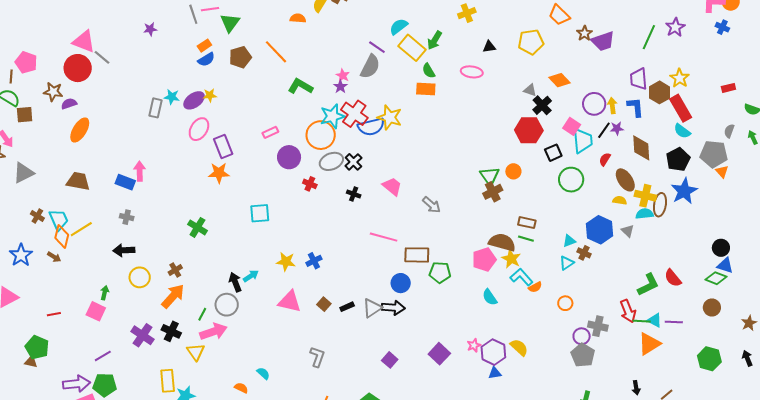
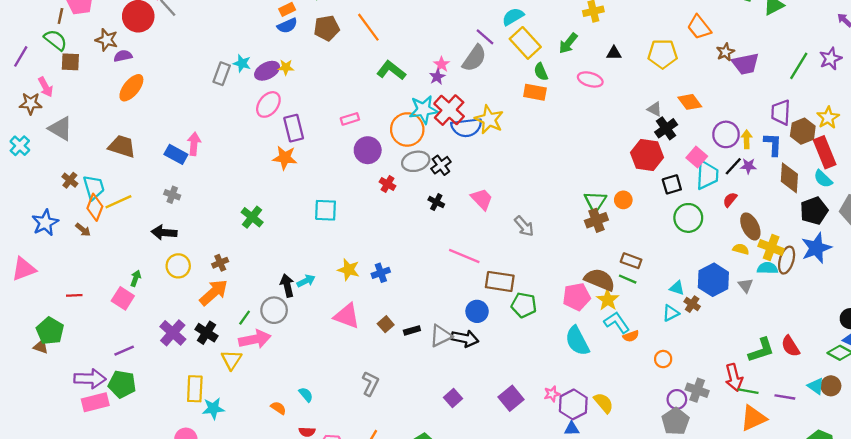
green arrow: (435, 40) -> (568, 43), moved
brown diamond: (641, 148) -> (789, 178), moved
gray triangle: (23, 173) -> (60, 129), turned 50
cyan triangle: (569, 241) -> (677, 288), turned 32
cyan semicircle: (490, 297) -> (577, 341), size x1.5
cyan triangle: (655, 320) -> (816, 386), moved

